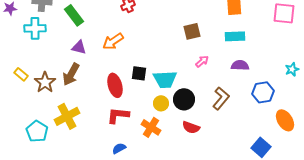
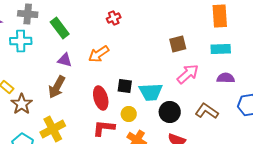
pink arrow: (202, 61) -> (188, 74), size x1.6
brown star: (45, 82) -> (22, 104), moved
brown L-shape: (221, 98) -> (207, 111), turned -95
yellow circle: (161, 103) -> (129, 114), moved

